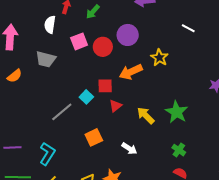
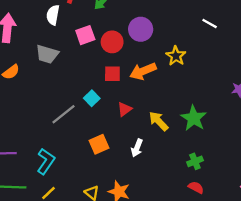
red square: (105, 86) -> (112, 74), moved
white arrow: (129, 149) -> (137, 148), moved, turned 77
green cross: (179, 150) -> (195, 161), turned 32

